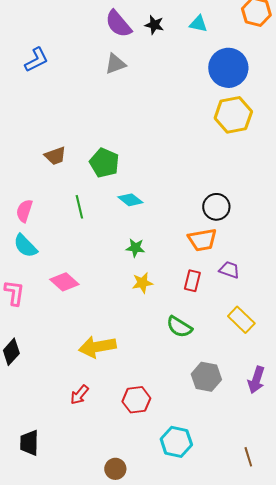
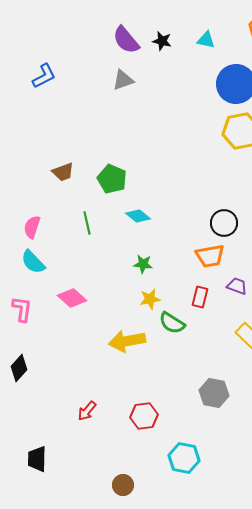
green semicircle: (179, 327) -> (172, 323), moved
yellow arrow: (97, 347) -> (127, 341), moved

